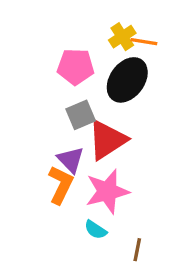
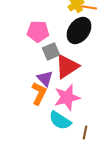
pink pentagon: (76, 67) -> (38, 31), moved
cyan semicircle: (96, 230) -> (60, 120), size x1.6

